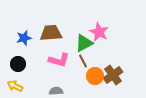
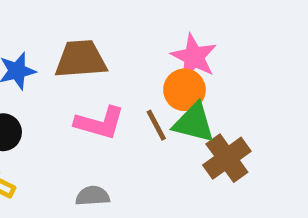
green triangle: (84, 43) -> (194, 123), moved, turned 42
orange circle: (95, 76) -> (184, 90), moved

